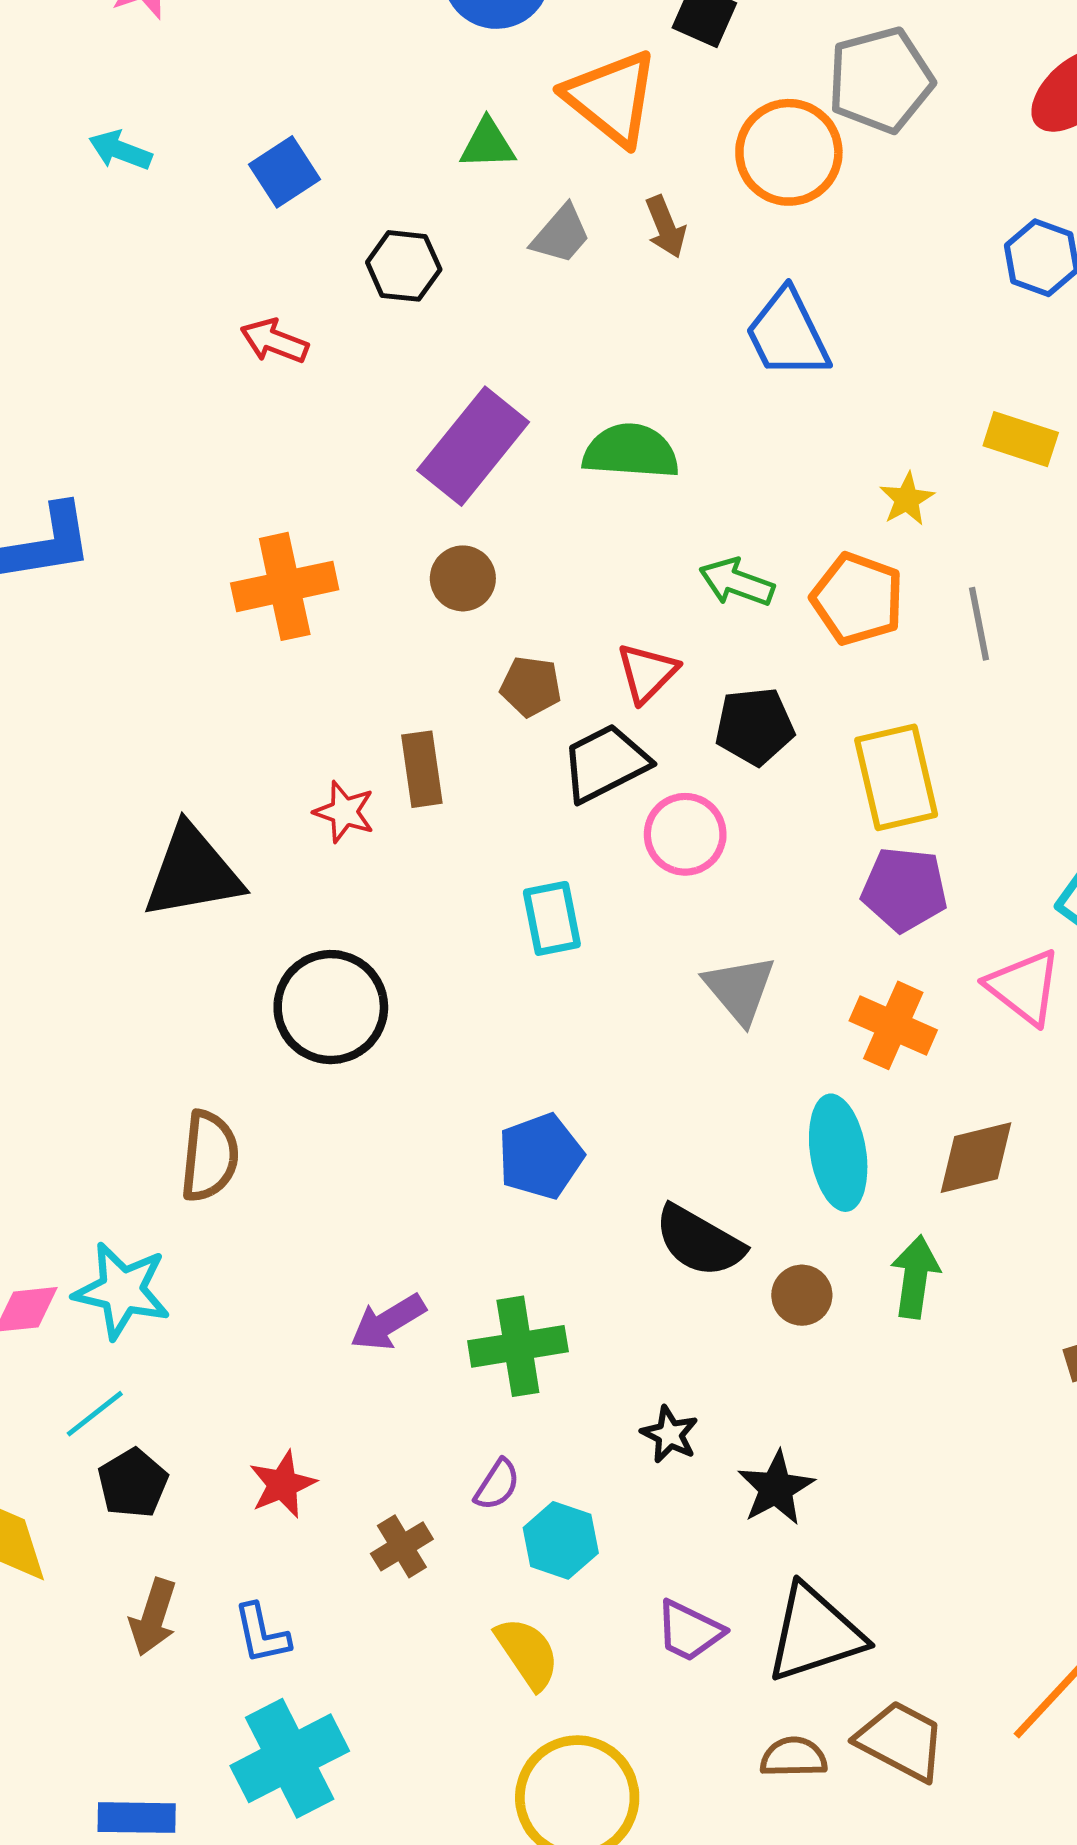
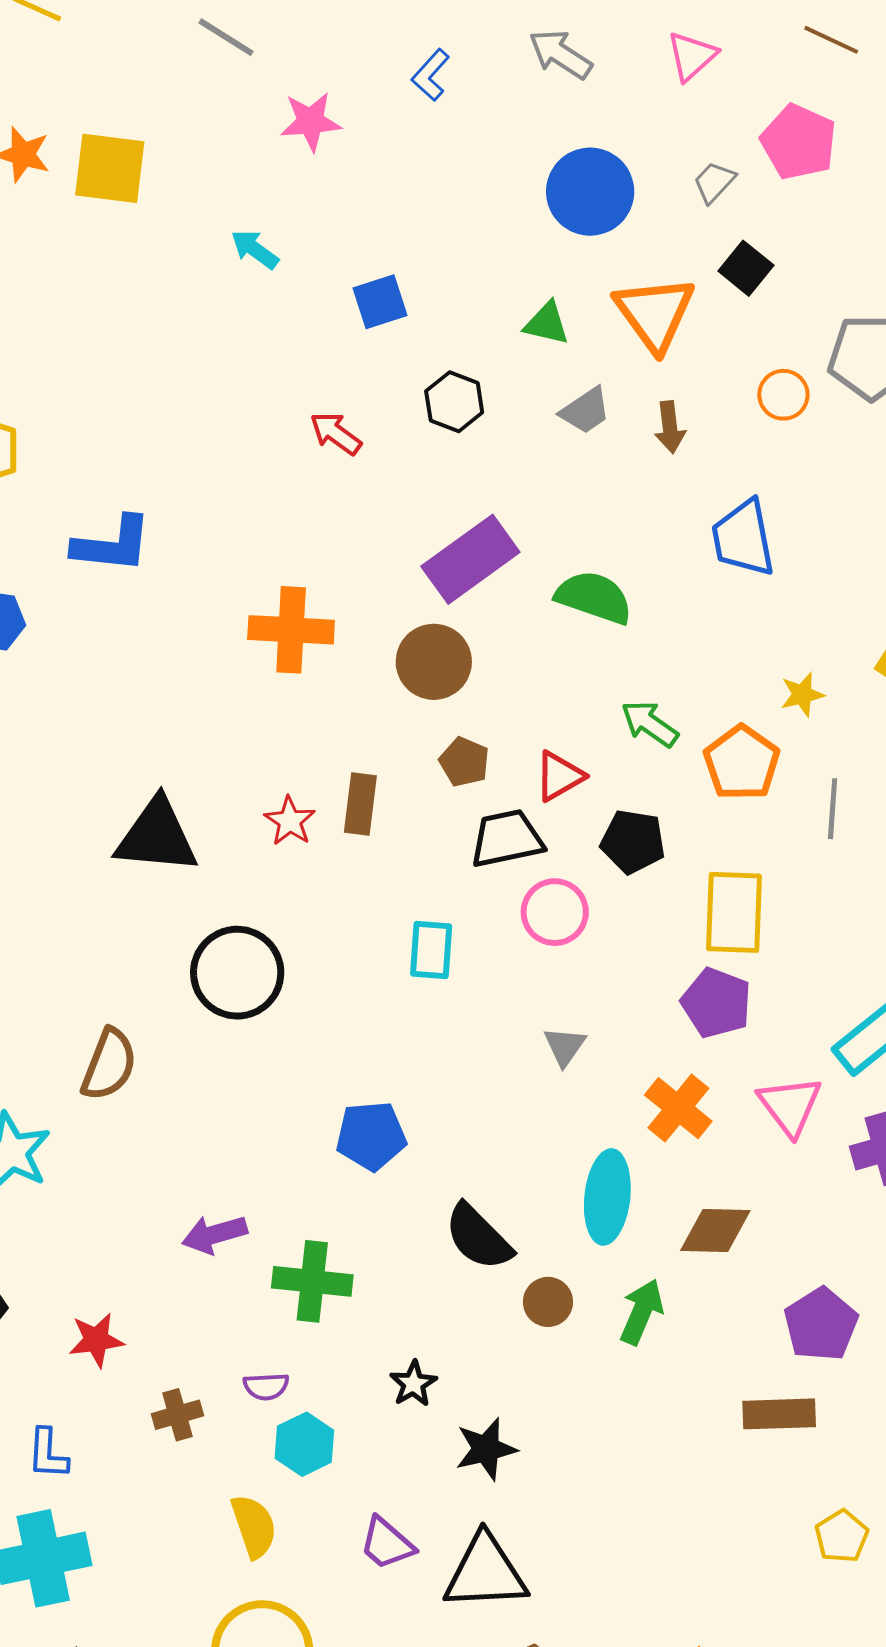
orange circle: (789, 152) -> (783, 395), size x0.6
brown circle: (463, 578) -> (434, 662), size x1.4
gray triangle: (740, 989) -> (565, 1046), size x0.7
purple semicircle: (497, 1485) -> (266, 1386), turned 39

